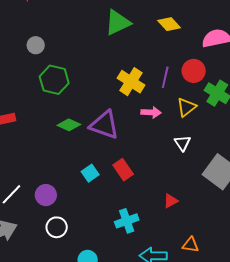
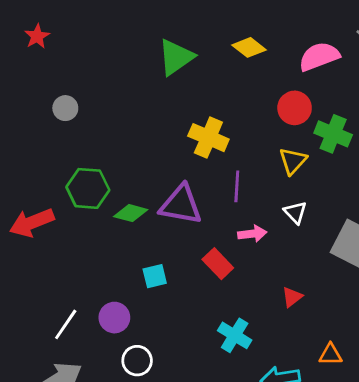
purple line: (165, 77) -> (237, 186), moved
green hexagon: (54, 80) -> (88, 188), moved
pink arrow: (151, 112) -> (252, 234), moved
cyan square: (90, 173) -> (155, 276), moved, turned 30
cyan cross: (127, 221) -> (235, 335), turned -30

